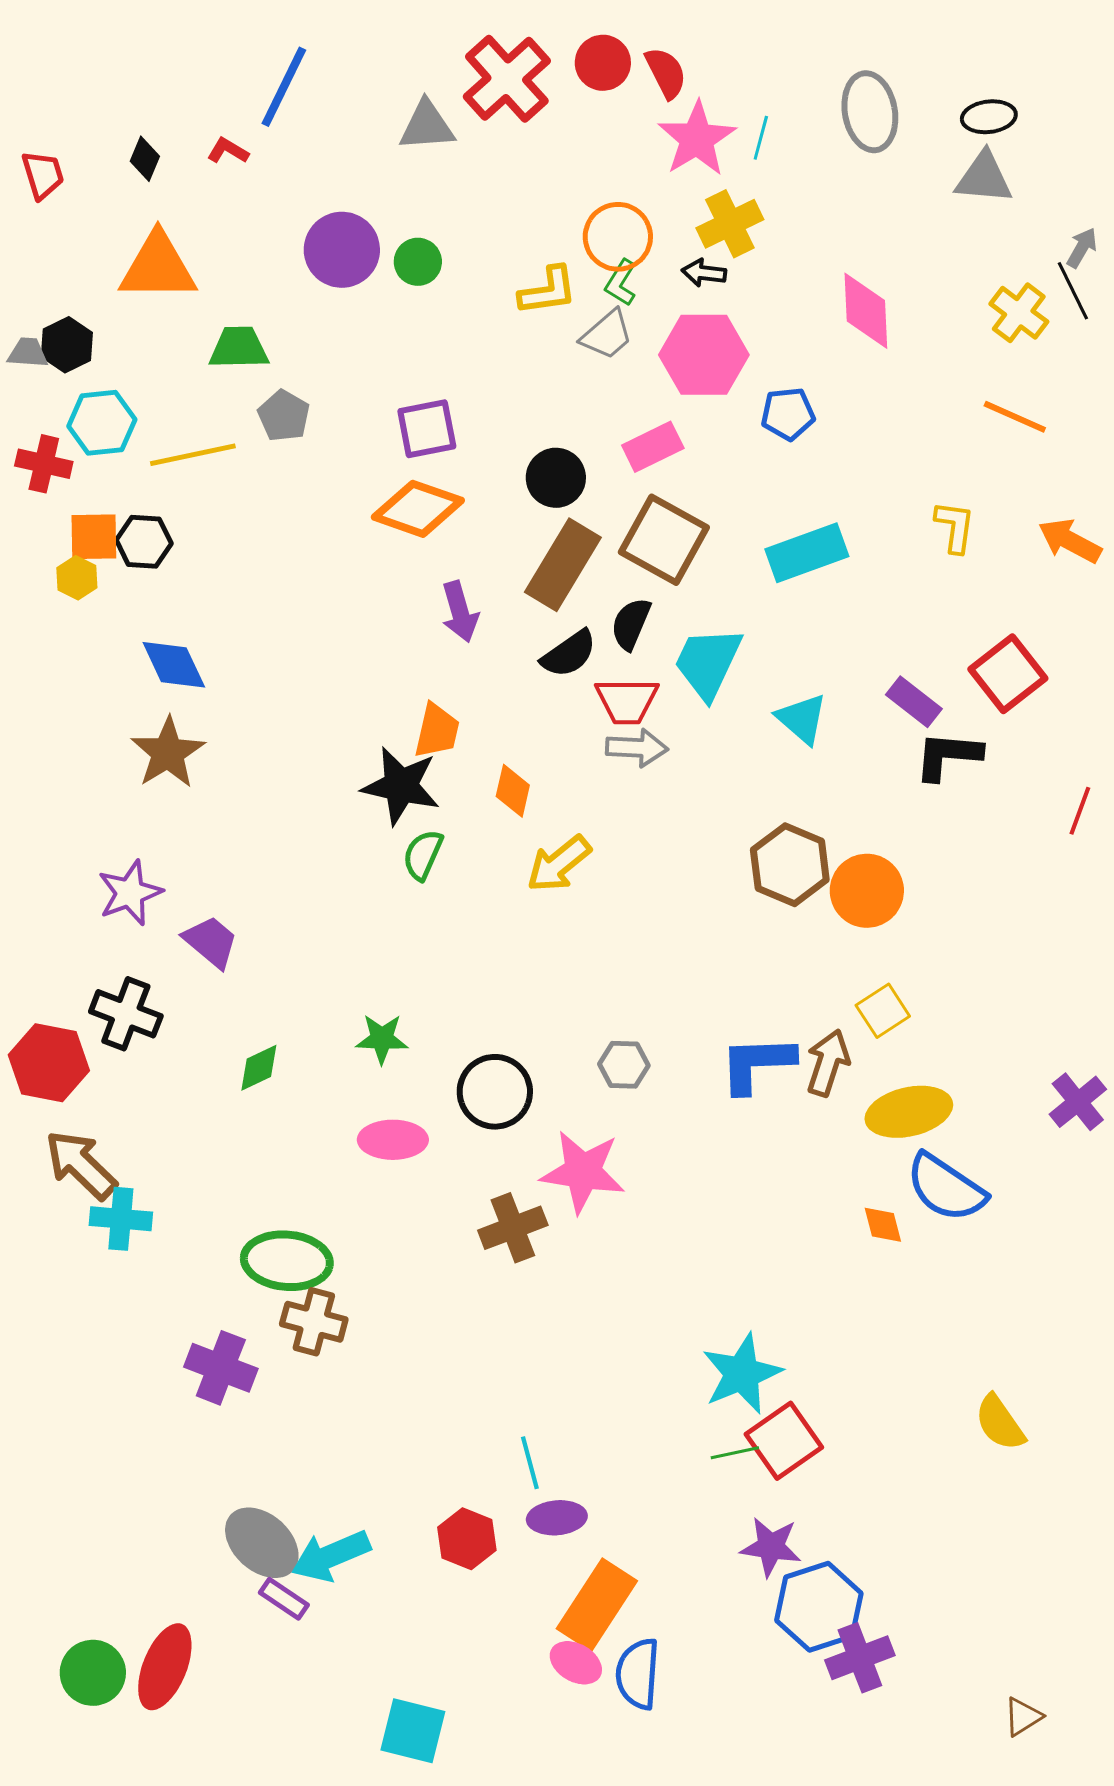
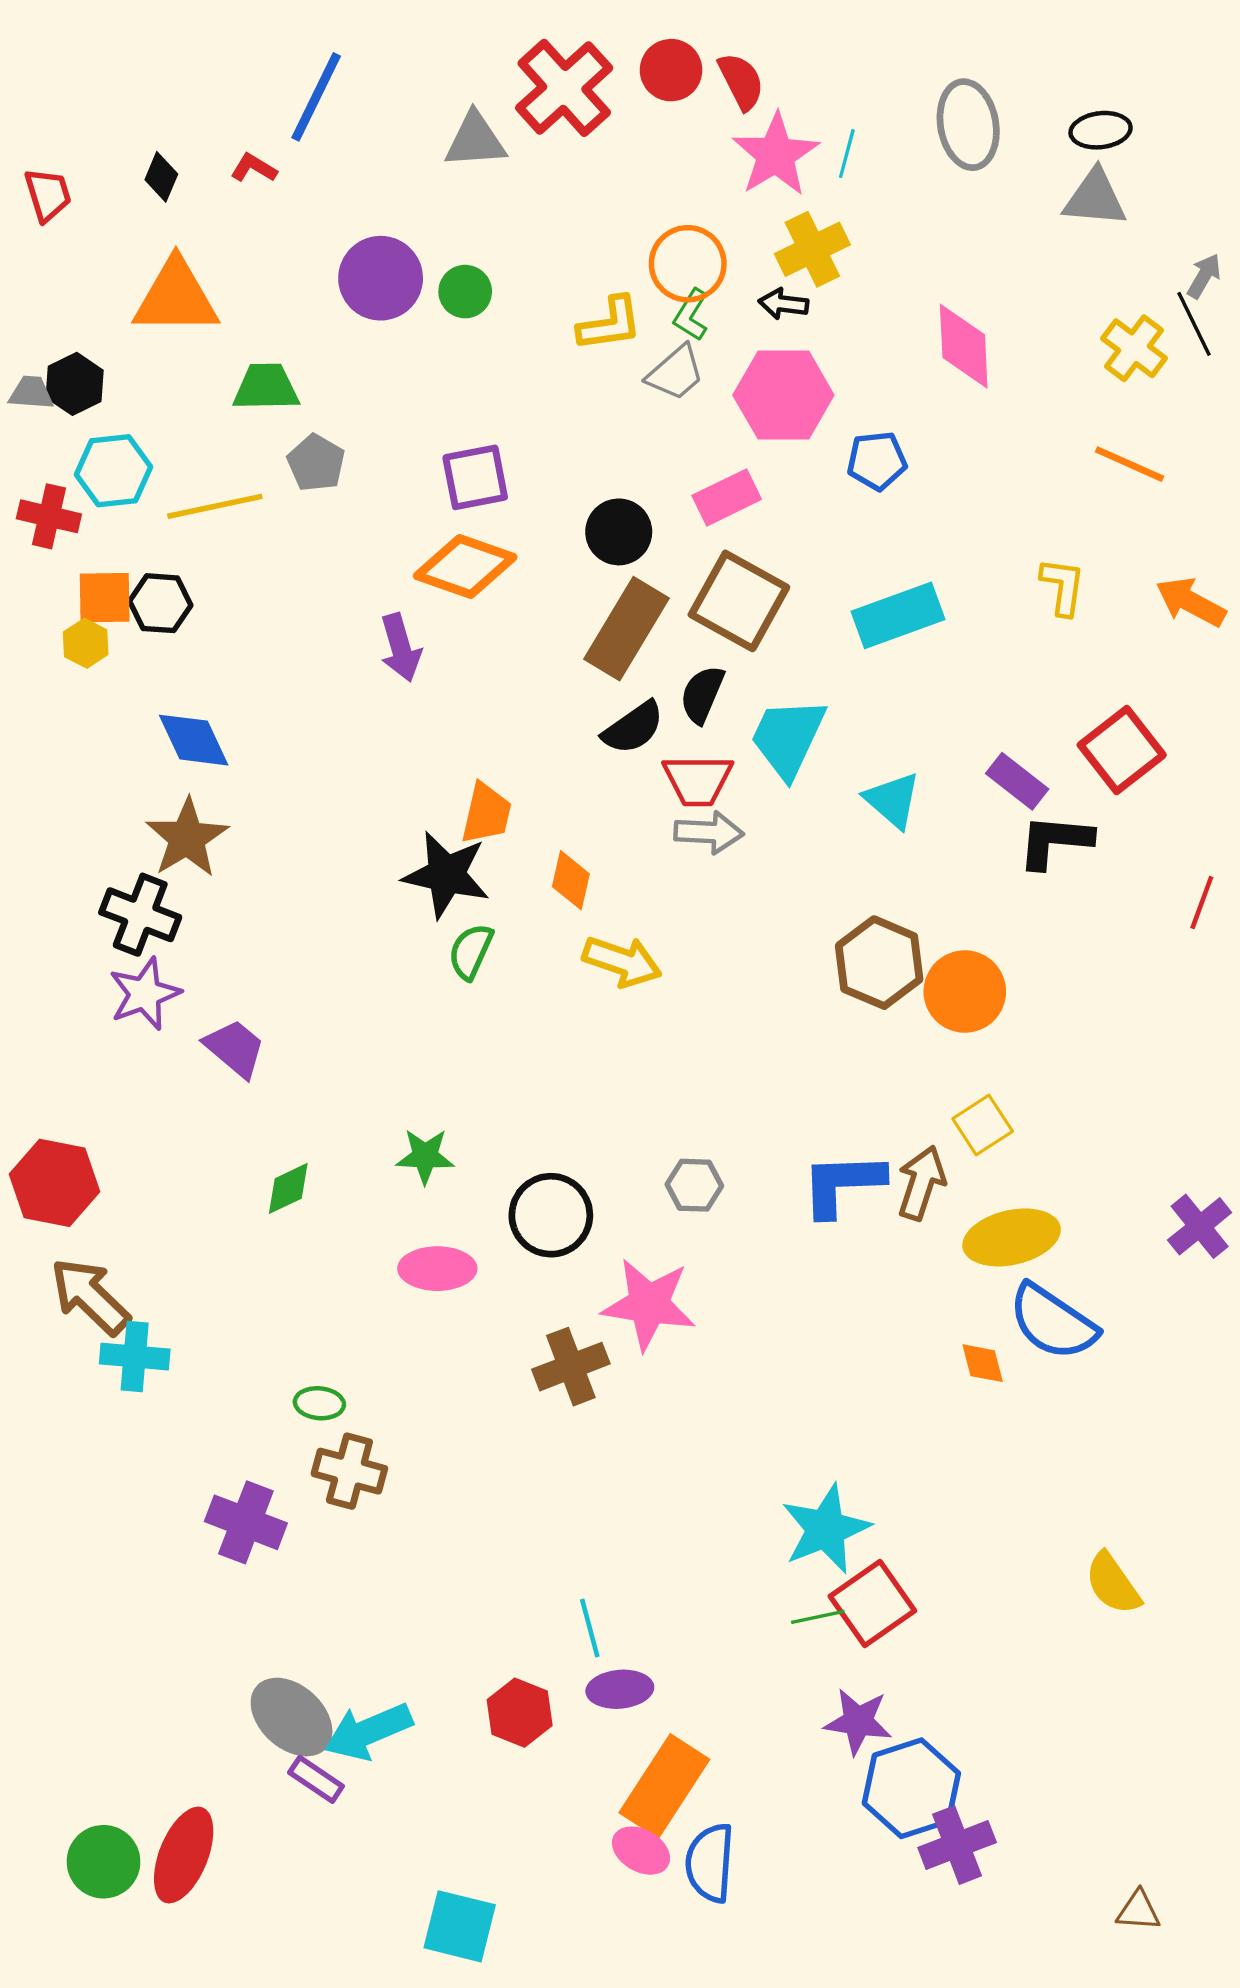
purple arrow: (460, 612) -> (401, 648), moved
yellow arrow: (559, 864) -> (622, 961), turned -122
black cross: (126, 1014) -> (140, 915), moved
green ellipse: (287, 1261) -> (319, 1403), size x0.5
brown triangle: (1023, 1717) -> (1138, 1911), turned 36

